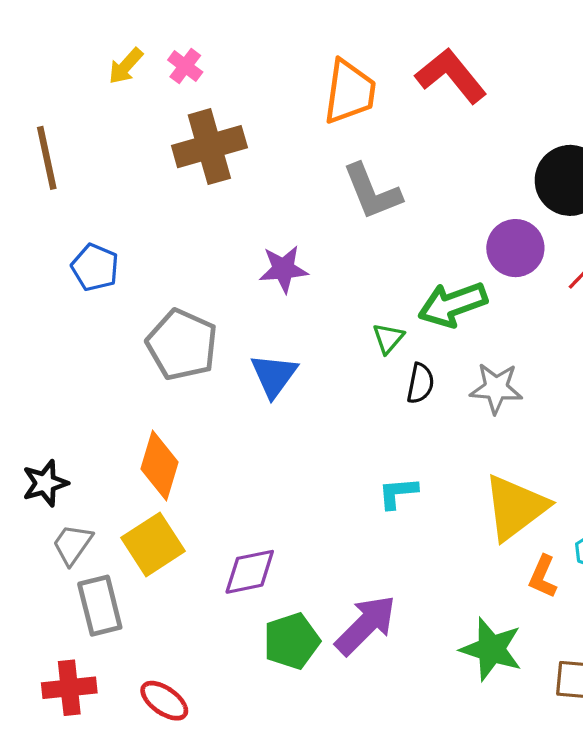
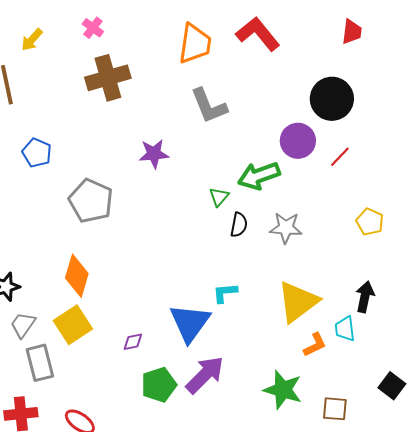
yellow arrow: (126, 66) -> (32, 40), moved
blue triangle: (274, 375) -> (190, 323), moved, size x1.4
purple diamond: (250, 572) -> (133, 342), size x0.6
orange L-shape: (543, 577) -> (315, 345), turned -140

